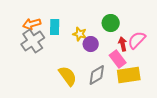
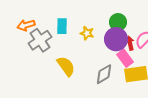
orange arrow: (32, 24) -> (26, 25), moved
purple circle: (91, 44) -> (116, 39), moved, size x1.5
yellow semicircle: (68, 76) -> (66, 66), moved

